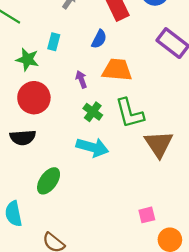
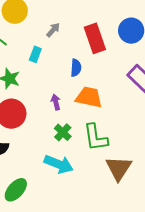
blue semicircle: (99, 39) -> (76, 68), turned -30
cyan rectangle: (54, 42) -> (35, 54), moved

